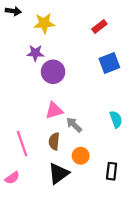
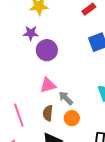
orange circle: (81, 156) -> (72, 118), moved

